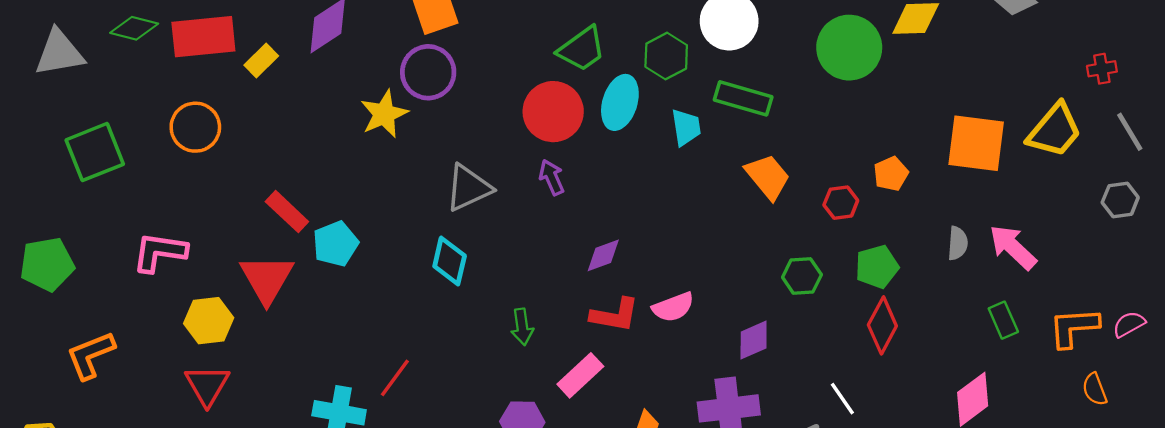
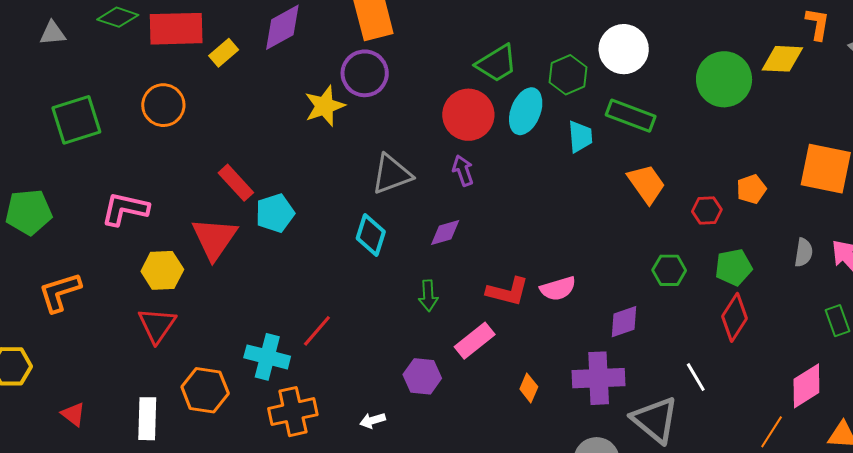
gray triangle: (59, 53) -> (53, 33), size x0.6
purple diamond: (603, 255) -> (445, 233), moved

